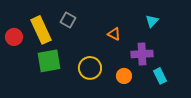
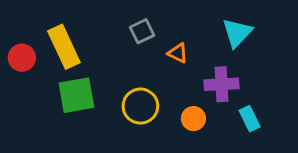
gray square: (68, 20) -> (142, 31), moved, turned 35
cyan triangle: (152, 21) -> (237, 33), size x1.5

